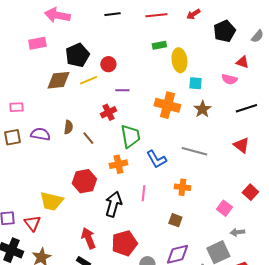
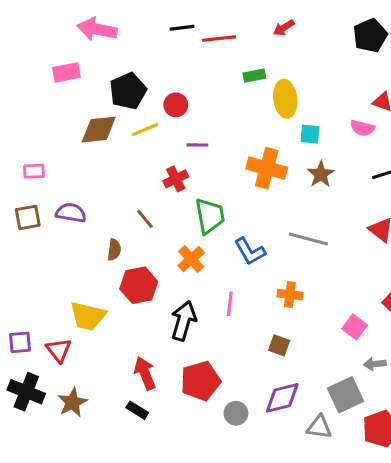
red arrow: (193, 14) -> (284, 28), moved
red line: (156, 15) -> (219, 39), moved
black pentagon: (224, 31) -> (370, 35), moved
brown semicircle: (68, 127) -> (114, 250), moved
orange cross: (118, 164) -> (191, 259), turned -30

